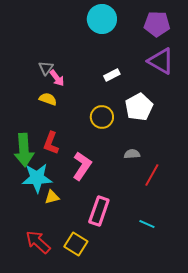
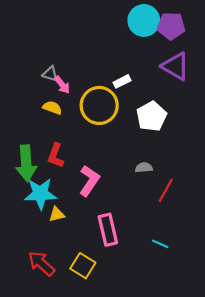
cyan circle: (102, 19) -> (144, 20), moved
gray triangle: (46, 68) -> (50, 74), turned -49
yellow circle: (102, 117) -> (99, 105), moved, size x1.5
pink rectangle: (99, 211) -> (108, 230), turned -32

